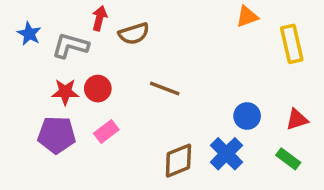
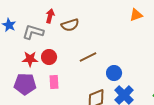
brown line: (165, 89) -> (88, 57), turned -48
blue circle: (247, 116) -> (114, 73), moved
pink rectangle: (106, 131) -> (54, 82), turned -56

